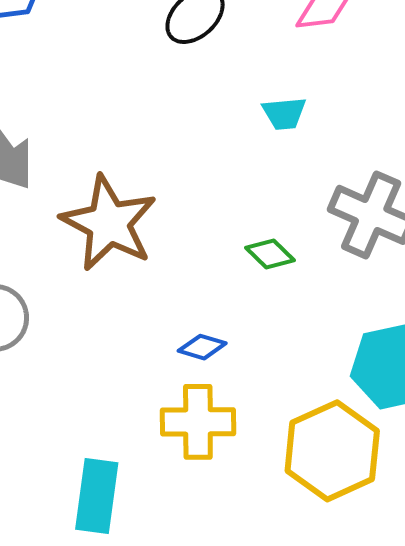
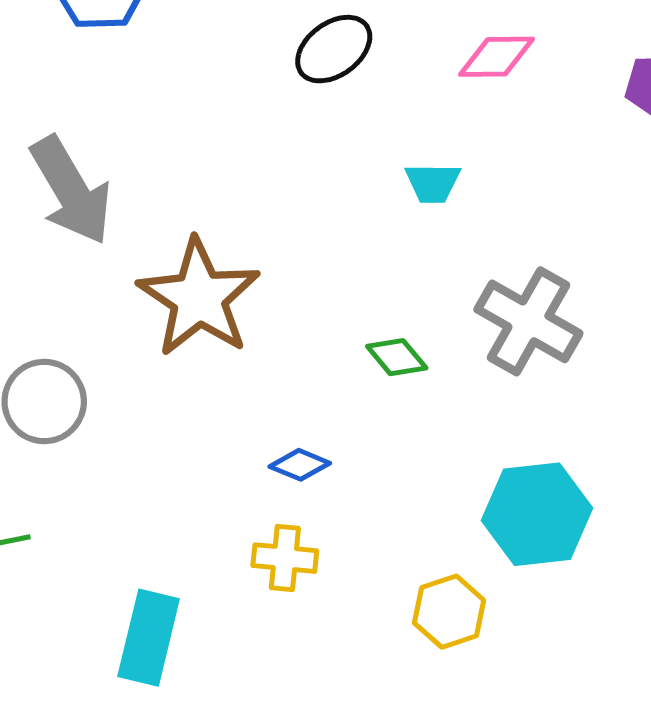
yellow cross: (198, 422) -> (285, 558), size x0.7
yellow hexagon: (332, 451) -> (449, 612), size x0.6

